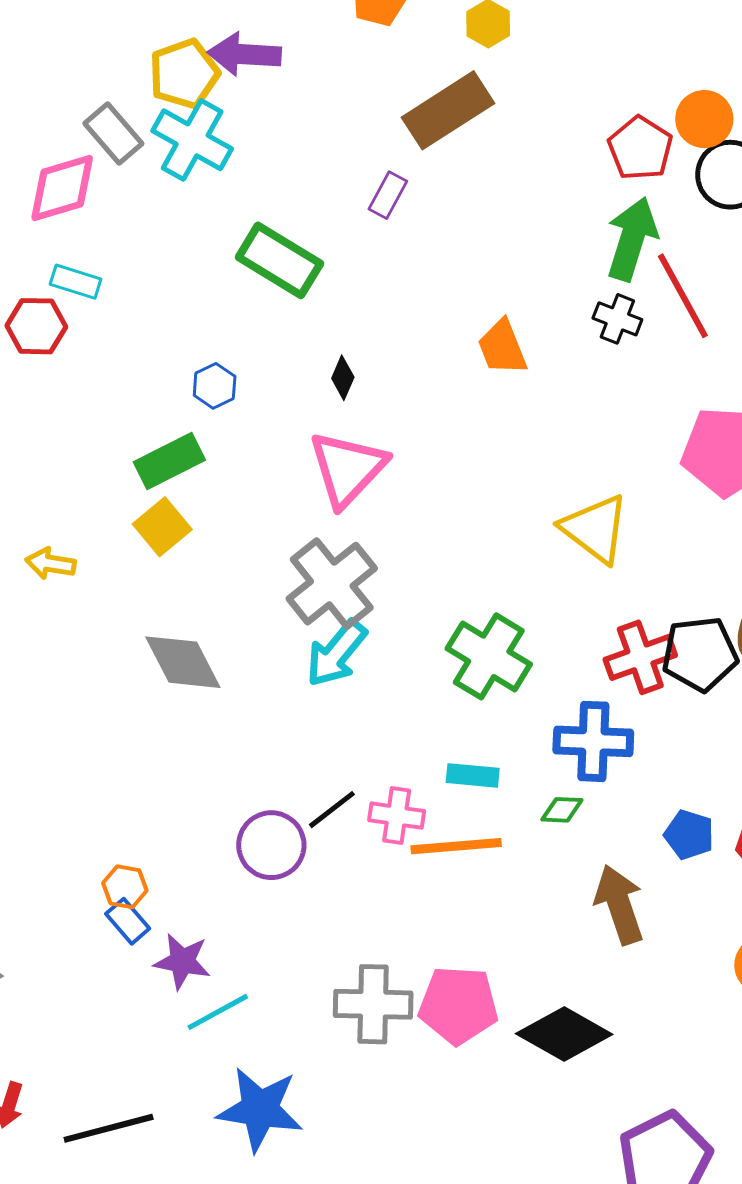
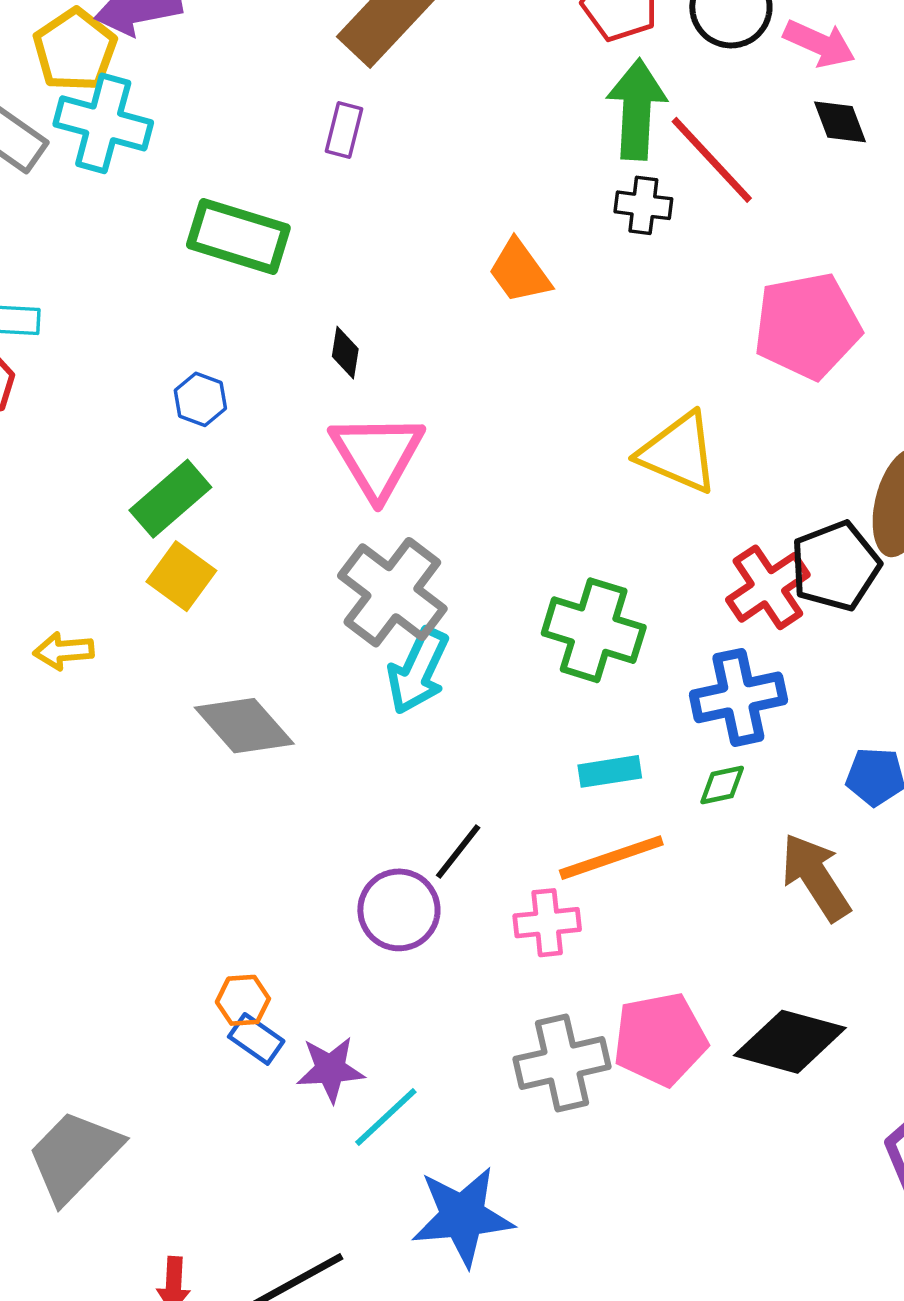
pink cross: (397, 816) -> (547, 923), moved

